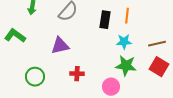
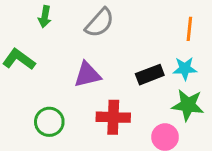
black rectangle: (105, 20) -> (150, 75), moved, turned 60
red cross: (77, 74) -> (113, 117), size x1.5

